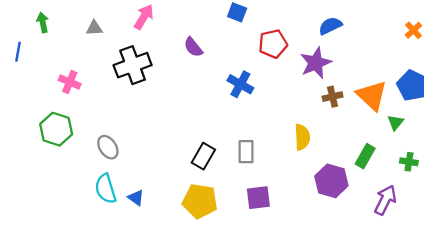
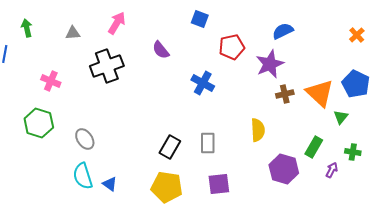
purple arrow: (385, 200) -> (332, 170), moved, size x0.6

